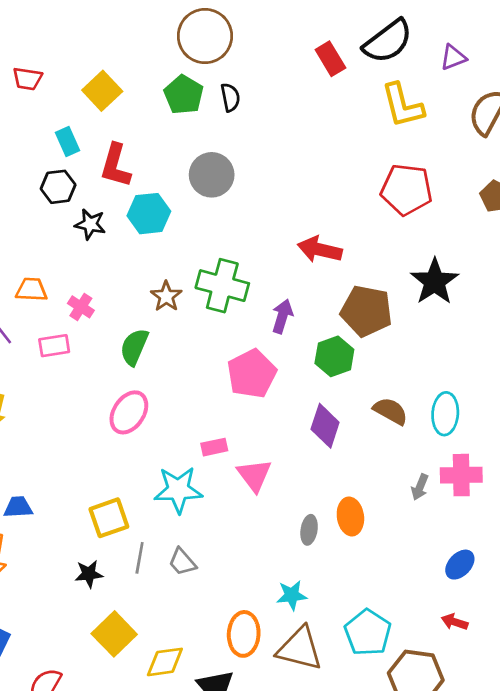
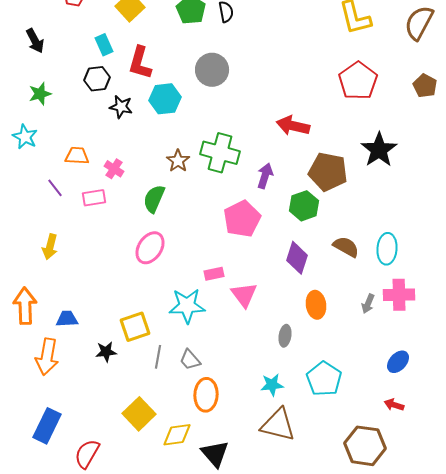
red pentagon: (406, 190) -> (358, 81), turned 30
orange ellipse: (350, 516) -> (316, 305), moved
black star: (89, 574) -> (106, 352), moved
cyan pentagon: (368, 633) -> (324, 379), moved
orange ellipse: (244, 634) -> (206, 395), moved

